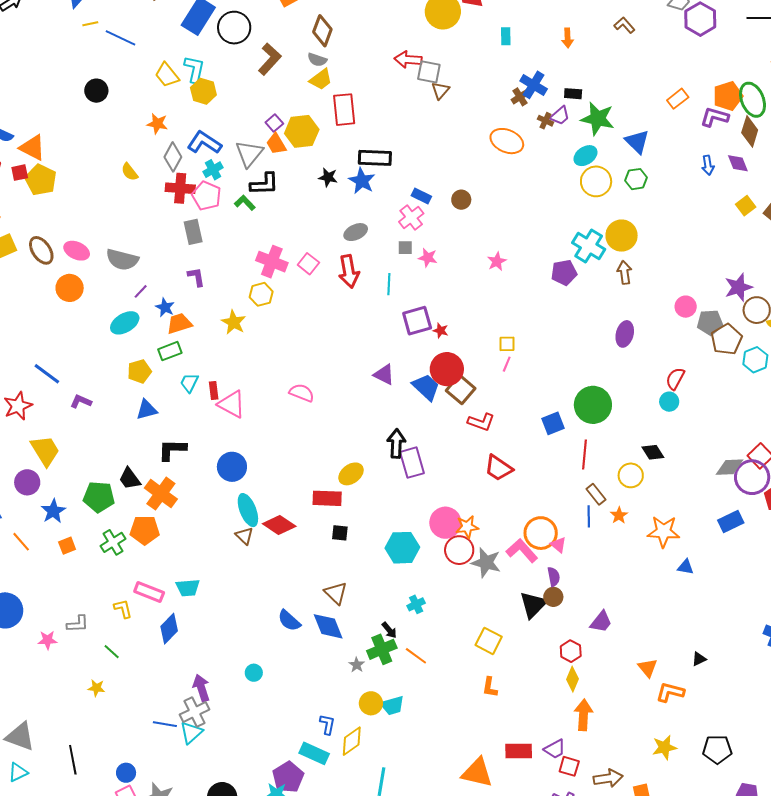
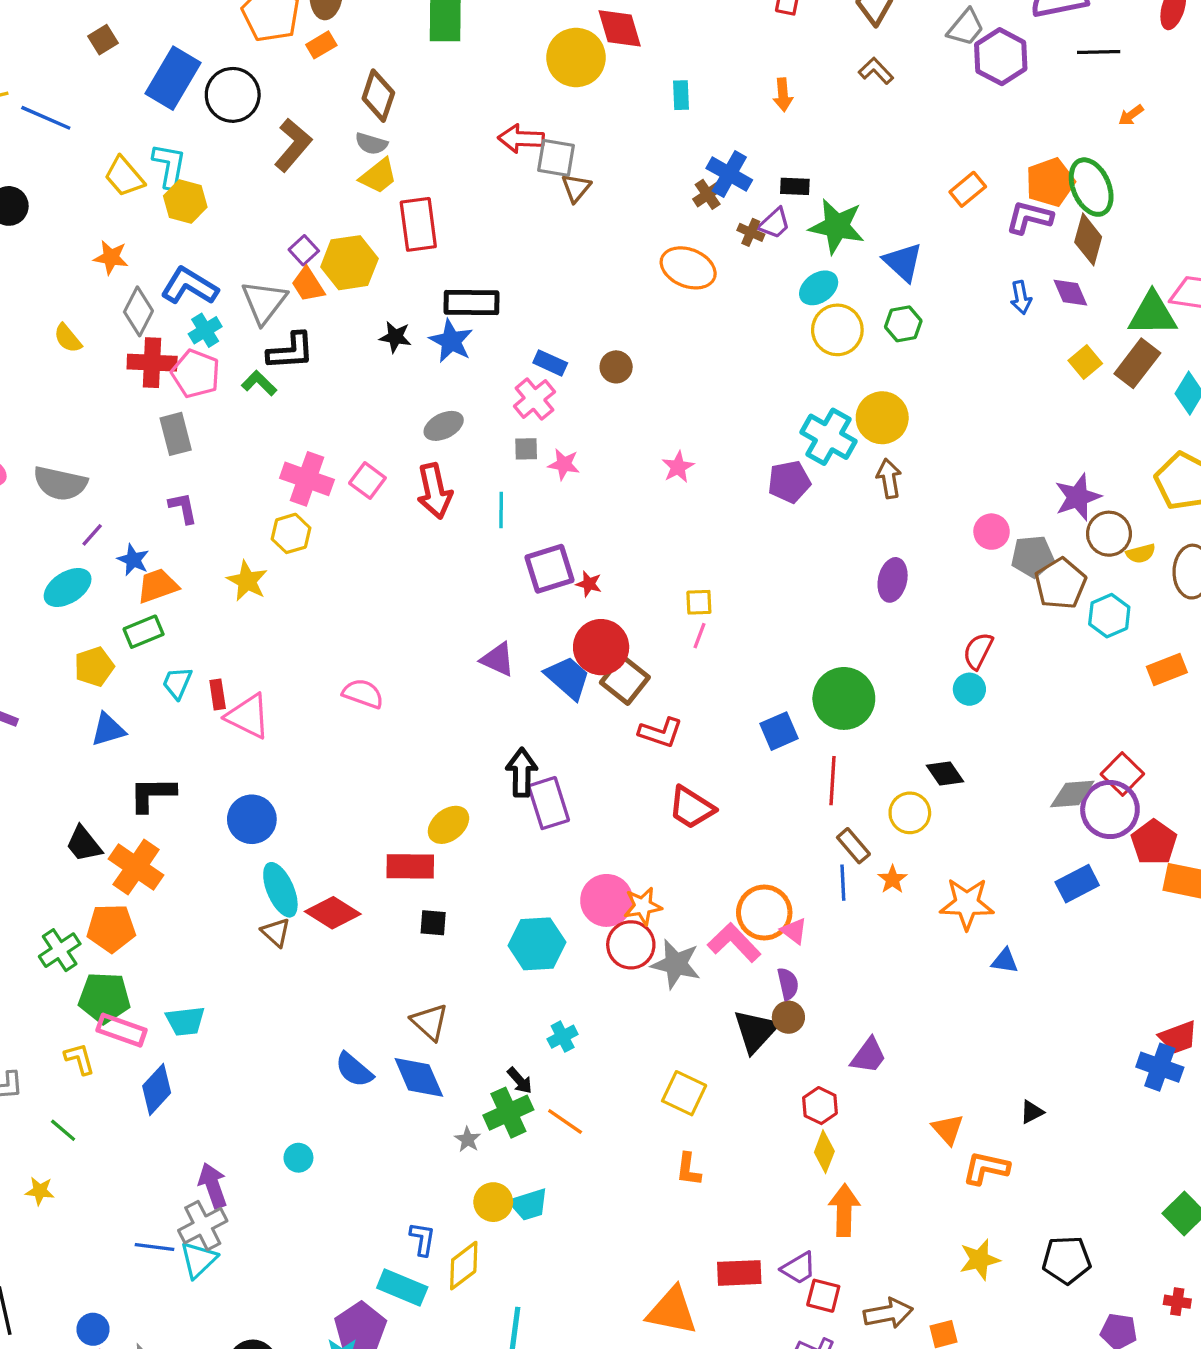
green pentagon: (99, 497) -> (104, 998), moved

